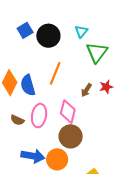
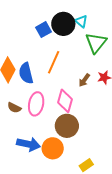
blue square: (25, 30) -> (43, 30), moved
cyan triangle: (81, 31) -> (81, 21), turned -32
black circle: (48, 36) -> (63, 24), moved

